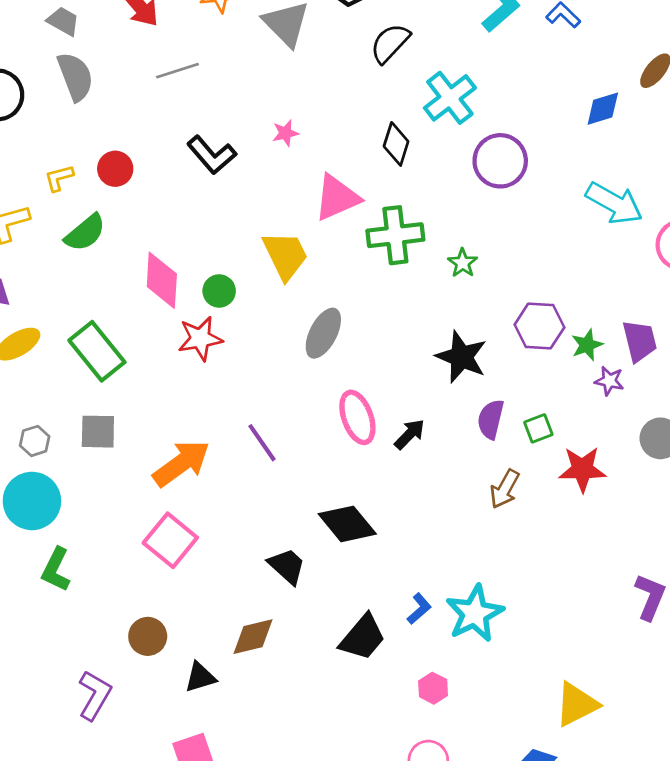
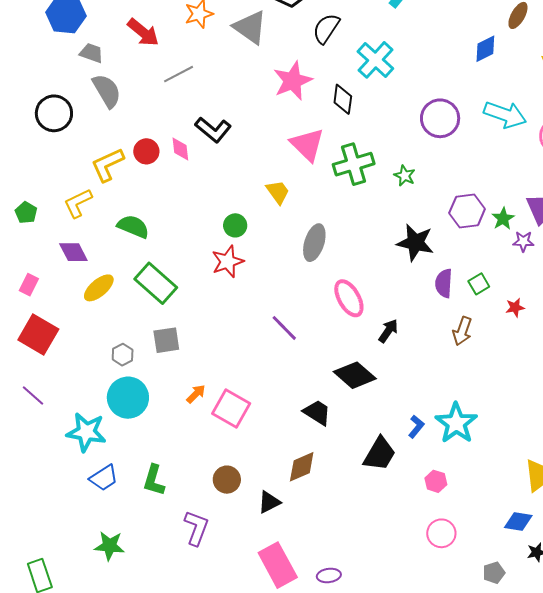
pink star: (285, 133) -> (293, 81), moved, size x2.0
purple circle: (500, 161) -> (440, 118), moved
yellow L-shape: (59, 178) -> (108, 165), size x1.6
pink triangle: (337, 198) -> (307, 145), turned -42
green semicircle: (85, 233) -> (133, 227), moved, turned -108
yellow trapezoid: (285, 255) -> (278, 192), size x0.7
pink diamond: (162, 280) -> (180, 149), moved, size x0.6
black arrow: (410, 434) -> (388, 331), moved
orange arrow: (181, 463) -> (196, 394), moved, size x0.5
red star: (582, 469) -> (515, 308), size x0.6
green L-shape: (56, 570) -> (154, 480), moved

